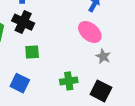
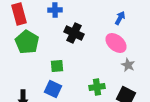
black cross: (23, 22) -> (74, 33), moved
green square: (32, 52) -> (57, 66), moved

